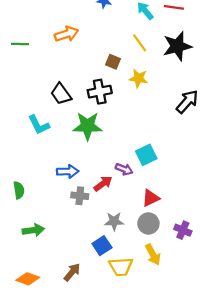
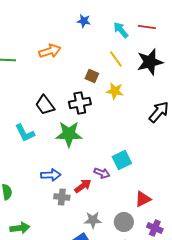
red triangle: (151, 198) -> (143, 199), moved

